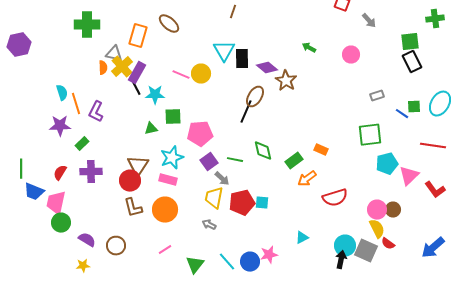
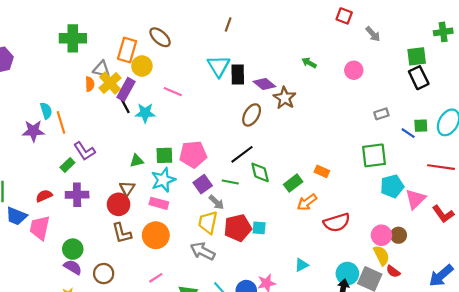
yellow circle: (201, 74) -> (142, 66), moved
purple L-shape: (96, 112) -> (84, 151), moved, turned -60
black line: (246, 112) -> (242, 154), moved, turned 30
green square: (173, 117) -> (164, 155), moved
purple star: (60, 126) -> (33, 131), moved
green triangle: (151, 129) -> (137, 161), moved
brown triangle: (138, 166) -> (127, 188), size x0.7
red semicircle: (60, 173) -> (44, 196), turned 35
green circle: (61, 223) -> (73, 249), moved
gray arrow: (209, 225) -> (203, 251), size x1.6

